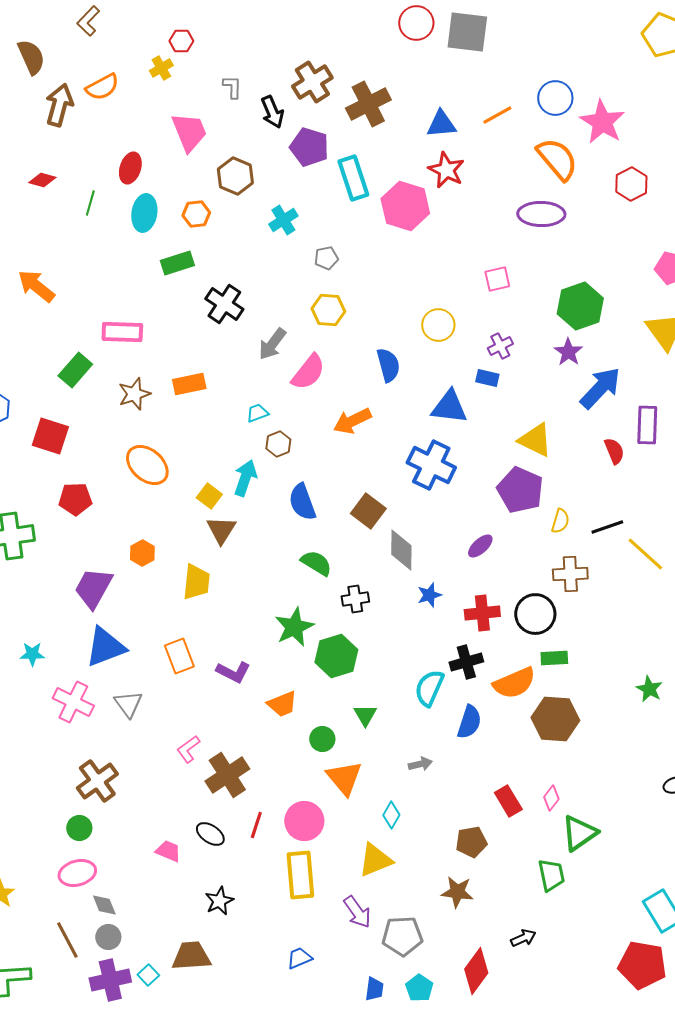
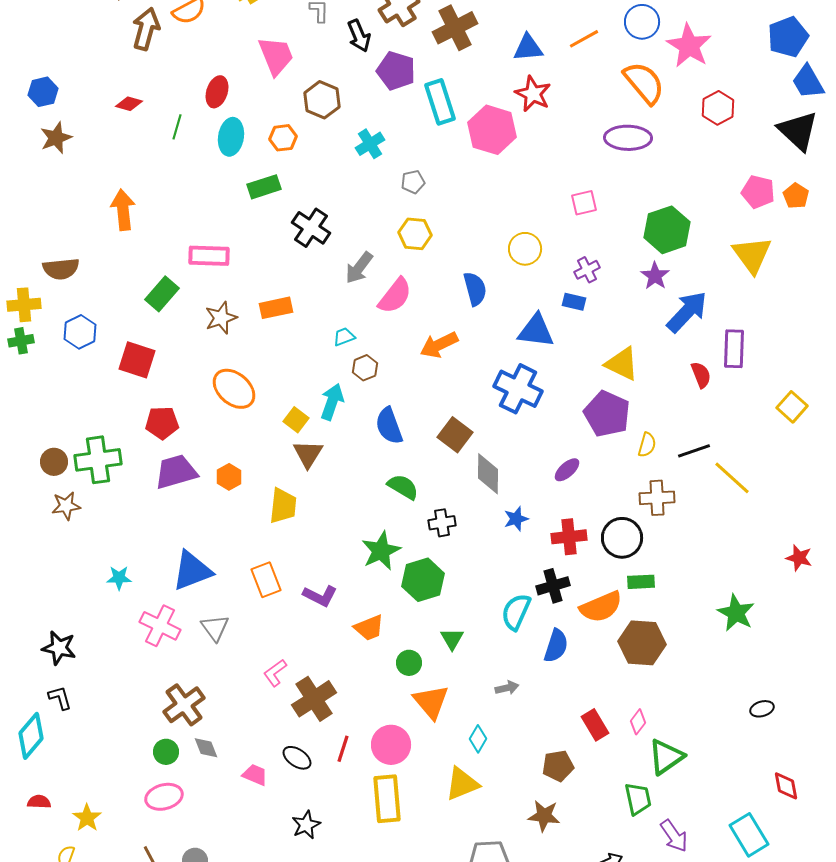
orange arrow: (36, 286) -> (123, 210), turned 45
purple trapezoid: (93, 588) -> (176, 472), moved, turned 45
green star: (649, 689) -> (736, 613), size x1.4
gray diamond: (104, 905) -> (206, 748), moved
purple arrow: (357, 912) -> (674, 836), moved

